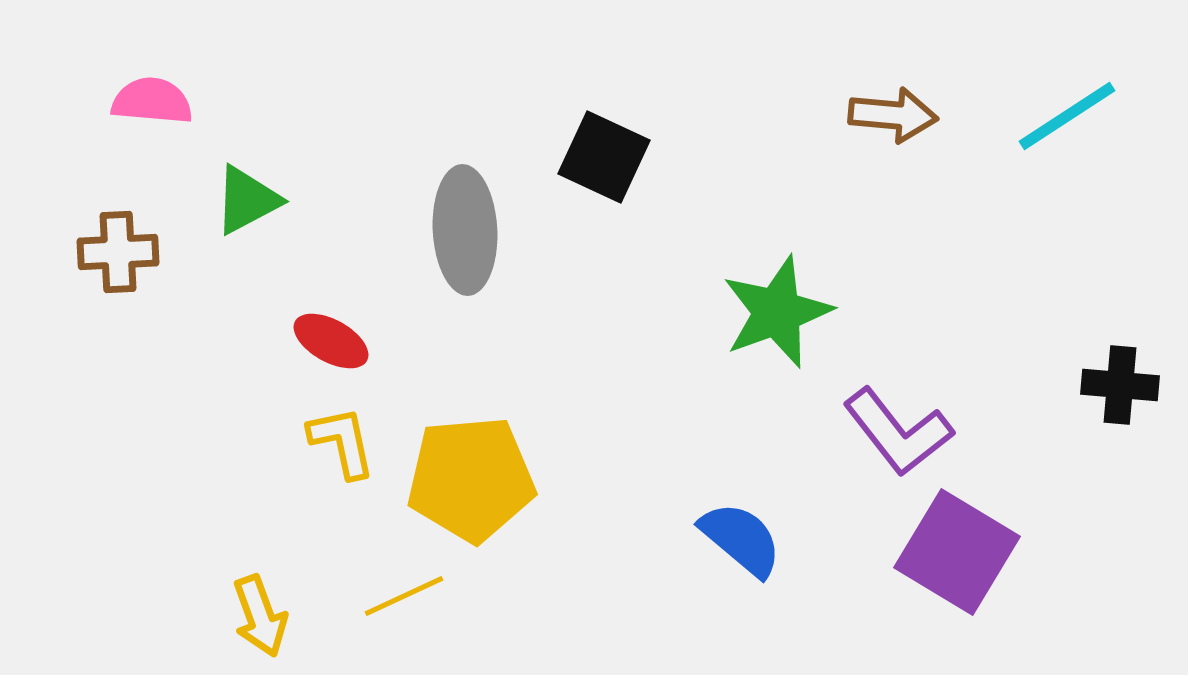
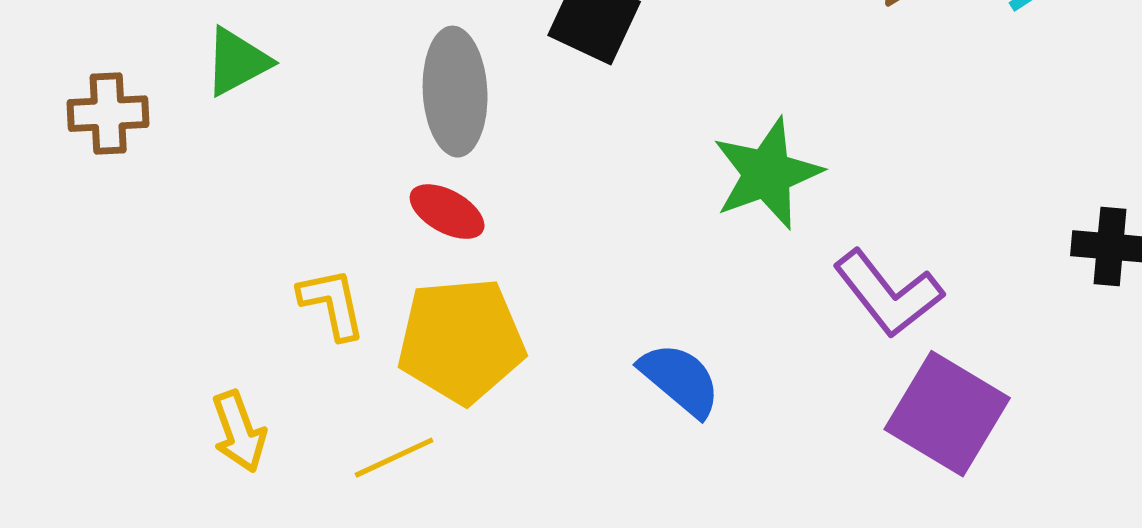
red ellipse: (331, 341) -> (447, 212), moved
blue semicircle: (741, 539) -> (680, 380), moved
yellow arrow: (260, 616) -> (239, 432), moved

